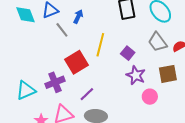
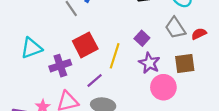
yellow line: (100, 45) -> (115, 56), moved
cyan triangle: (26, 90) -> (31, 48), moved
pink circle: (150, 97) -> (163, 87), size x1.5

